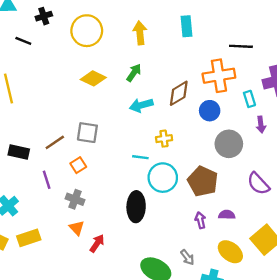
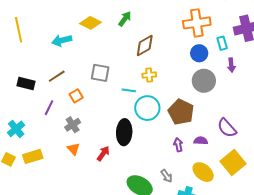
brown diamond: (179, 93) -> (145, 46), moved
cyan arrow: (141, 105) -> (62, 40), moved
blue circle: (210, 111) -> (199, 53), moved
gray square: (87, 133) -> (100, 73), moved
purple line: (47, 180) -> (49, 108), turned 42
purple semicircle: (258, 184) -> (227, 128), moved
gray cross: (75, 199) -> (73, 125), turned 35
red arrow: (97, 243) -> (103, 153), moved

